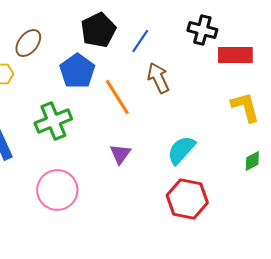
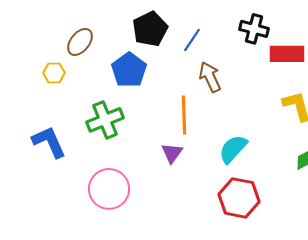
orange line: (117, 97) -> (184, 115), moved, turned 30

